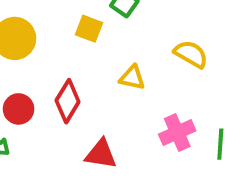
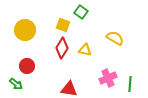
red diamond: (68, 101) -> (62, 48), moved

